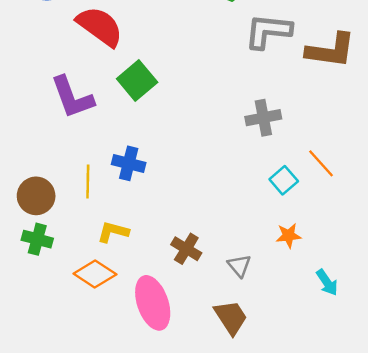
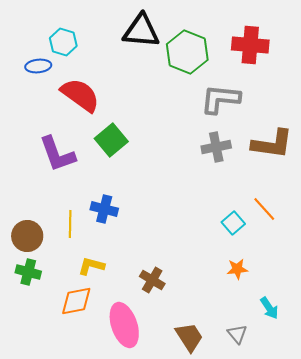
brown L-shape: (331, 50) -> (272, 144), moved
gray cross: (263, 118) -> (216, 147), moved
gray triangle: (239, 266) -> (237, 334), moved
orange diamond: (95, 274) -> (76, 301), turned -44

